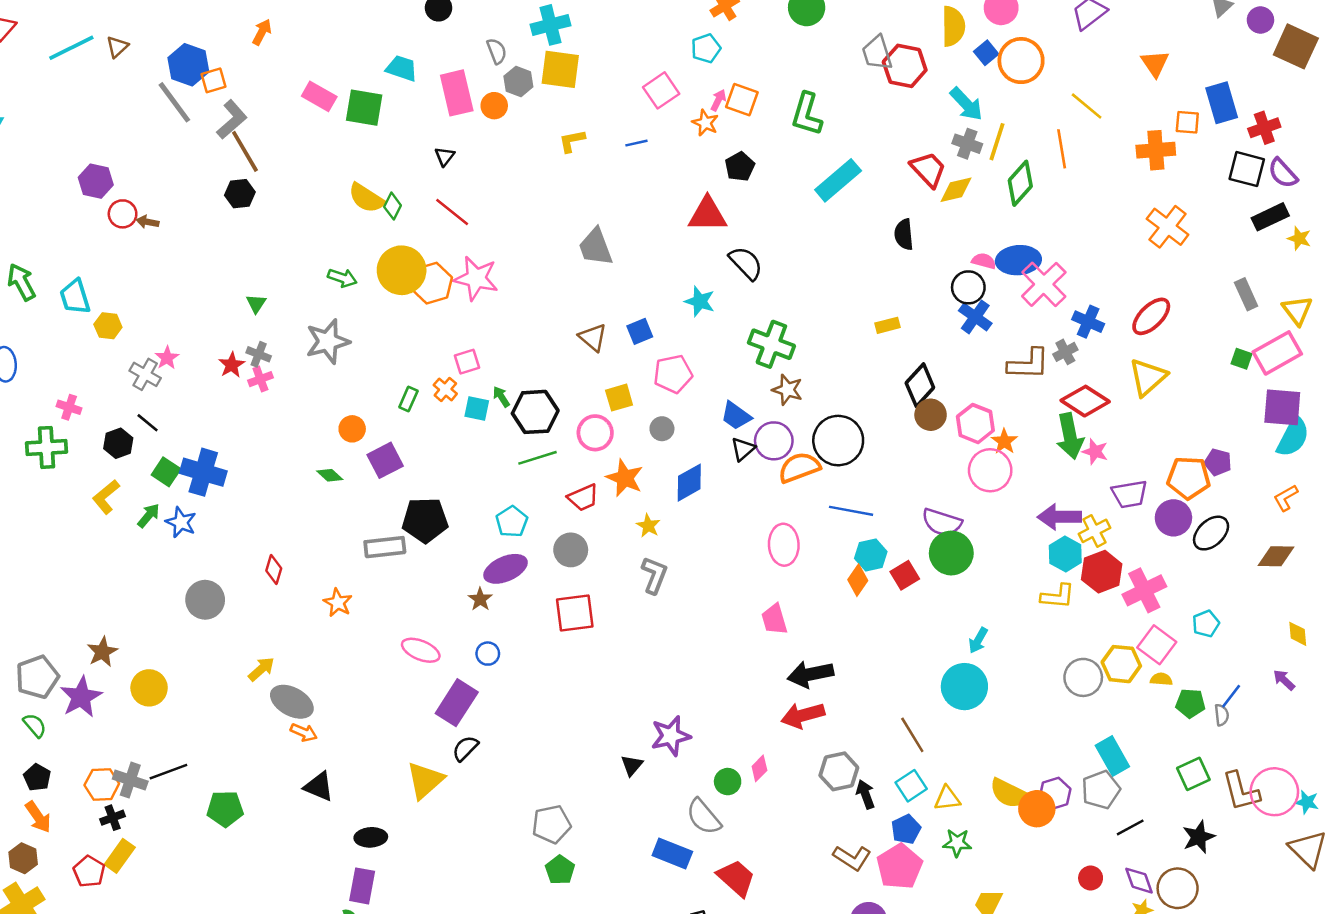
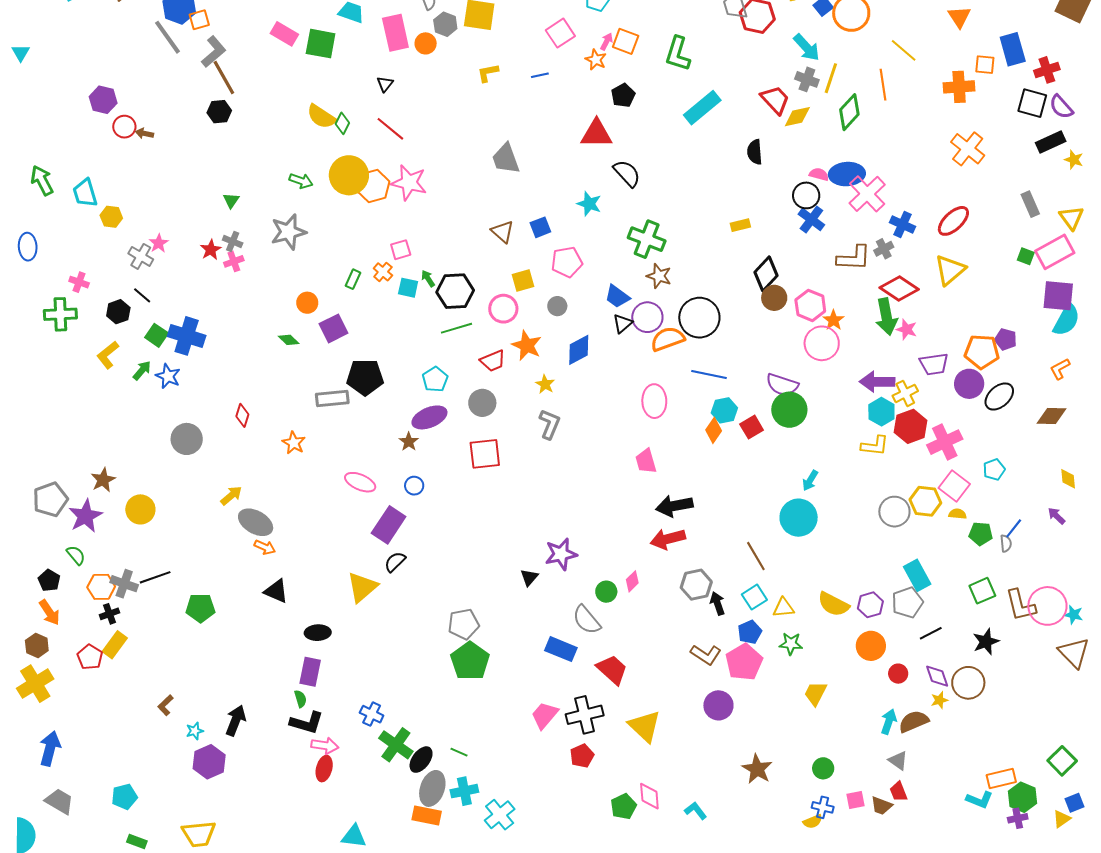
green semicircle: (35, 725) -> (76, 555), moved
orange circle: (1037, 809) -> (871, 646), moved
green pentagon: (560, 870) -> (470, 661), size x1.6

